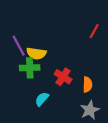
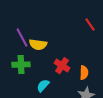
red line: (94, 31) -> (90, 25), turned -64
green cross: (30, 68) -> (21, 65), moved

